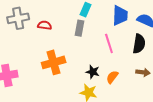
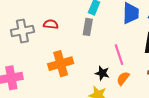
gray cross: (18, 18) -> (22, 31), moved
pink line: (109, 43) -> (119, 55), moved

